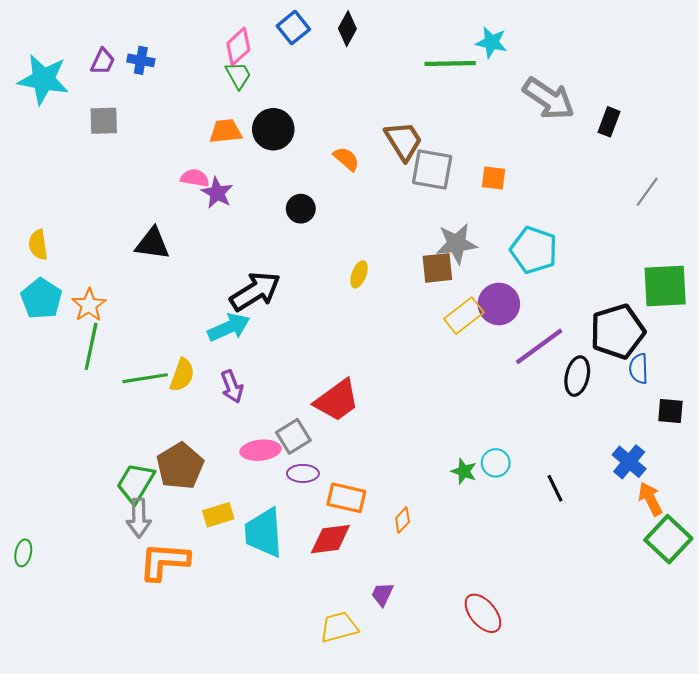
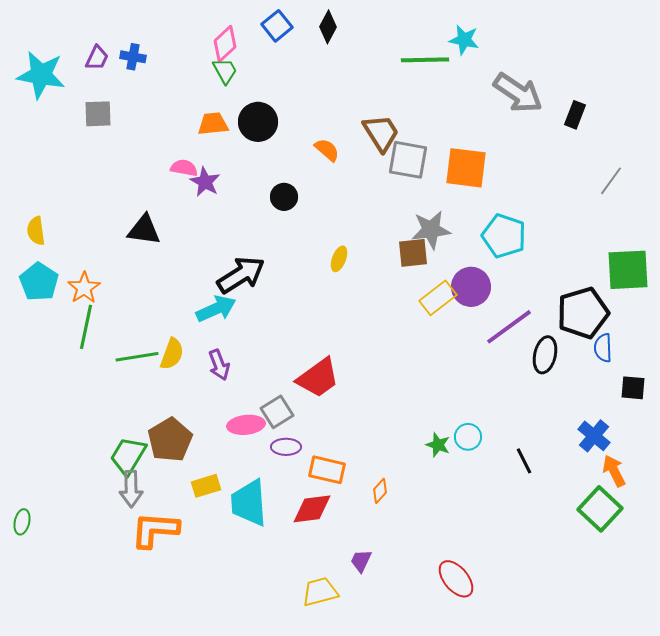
orange square: (494, 178) -> (466, 168), size x1.8
green square: (668, 539) -> (600, 509), moved

